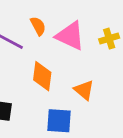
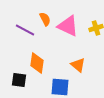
orange diamond: (42, 76) -> (37, 63), moved

